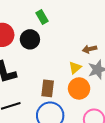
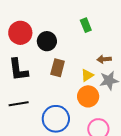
green rectangle: (42, 17) -> (86, 25), moved
brown rectangle: (48, 88) -> (58, 68), moved

